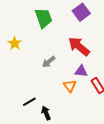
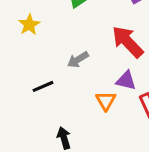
black line: (29, 102) -> (43, 86), moved

